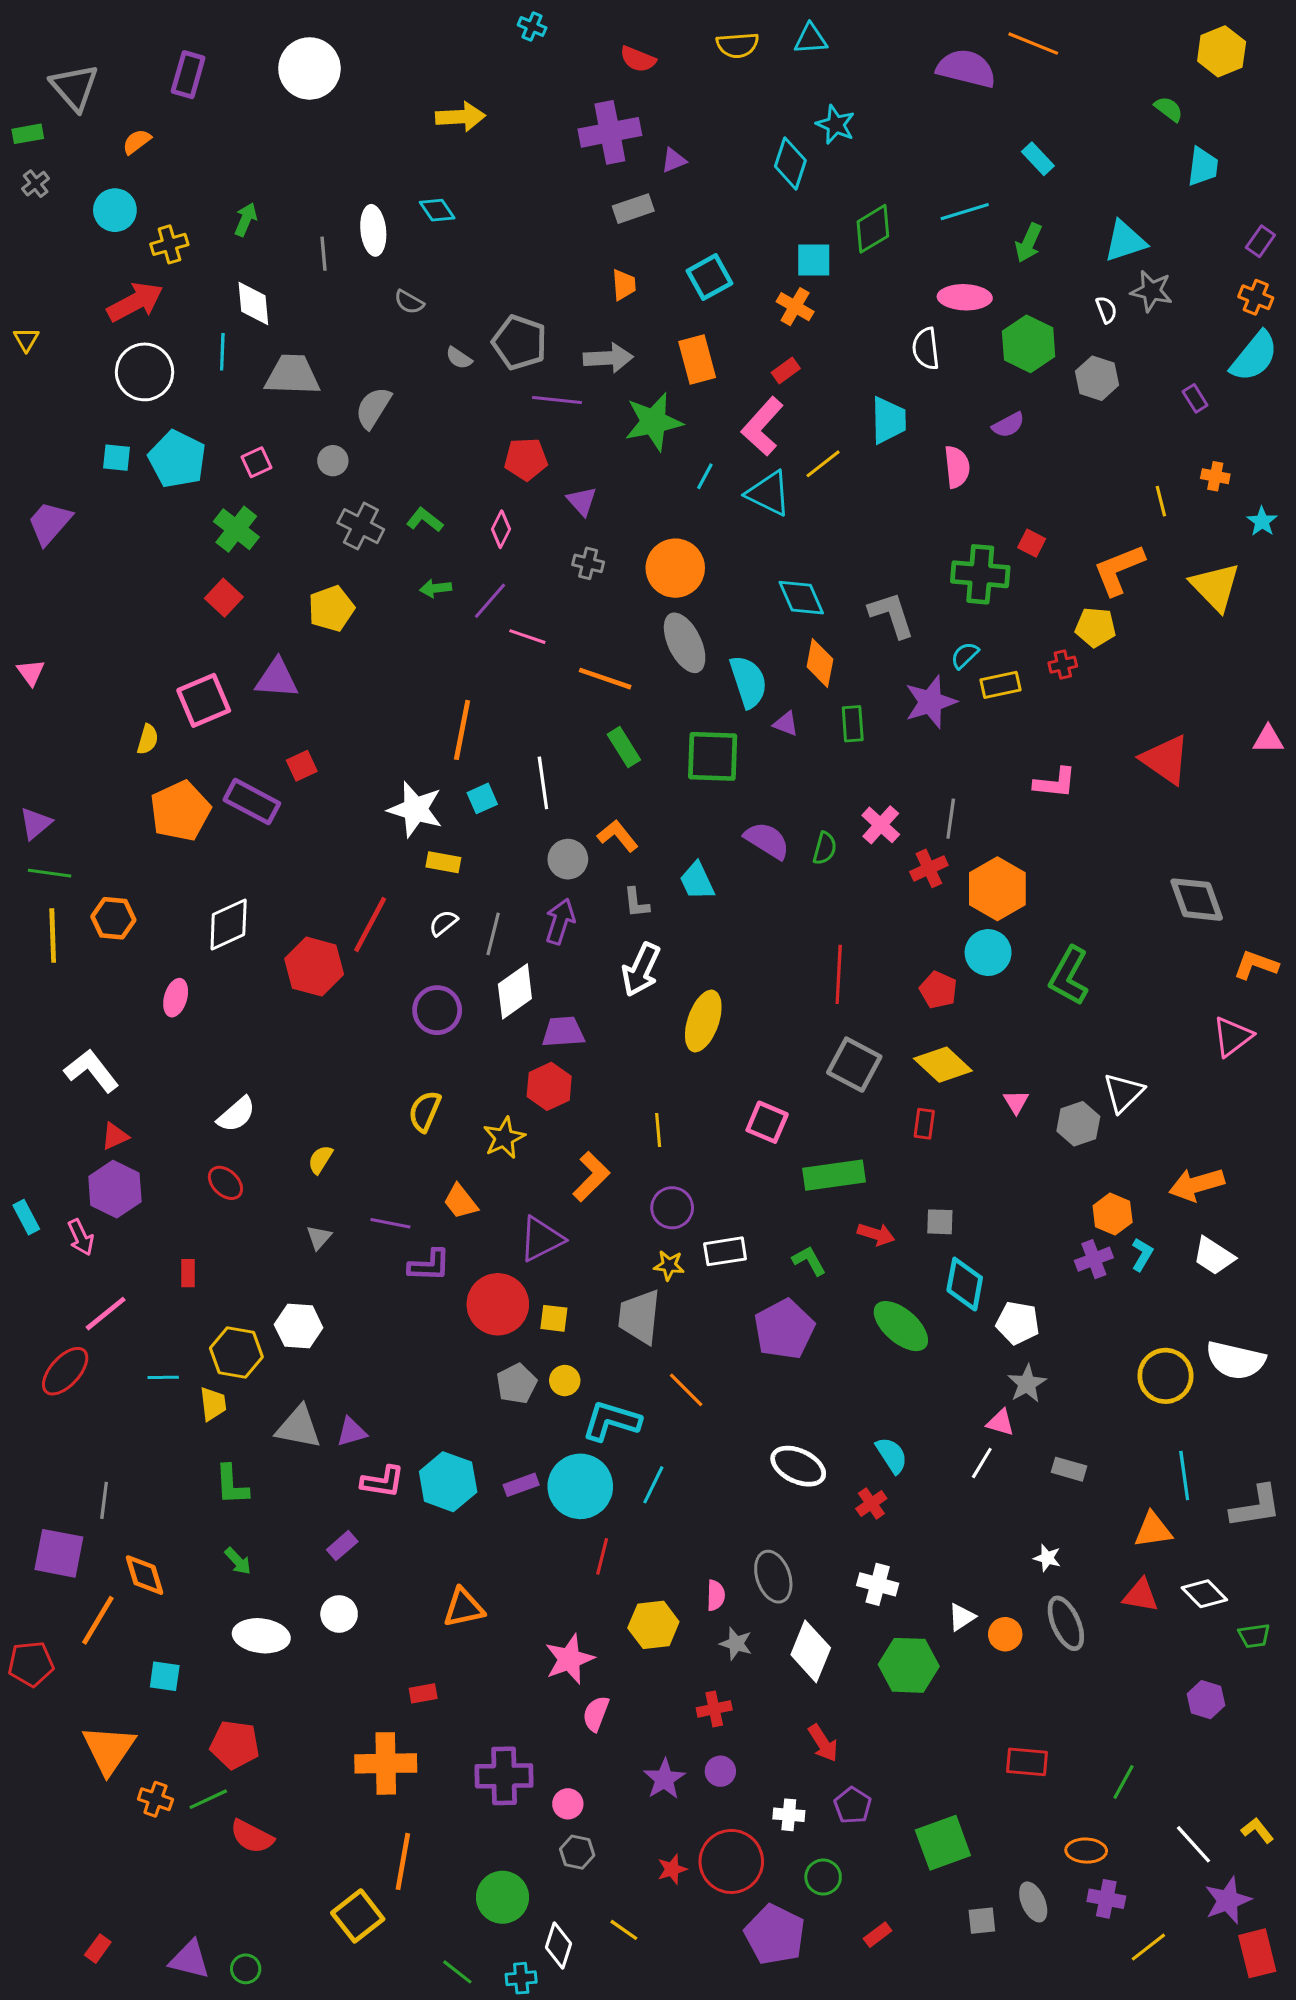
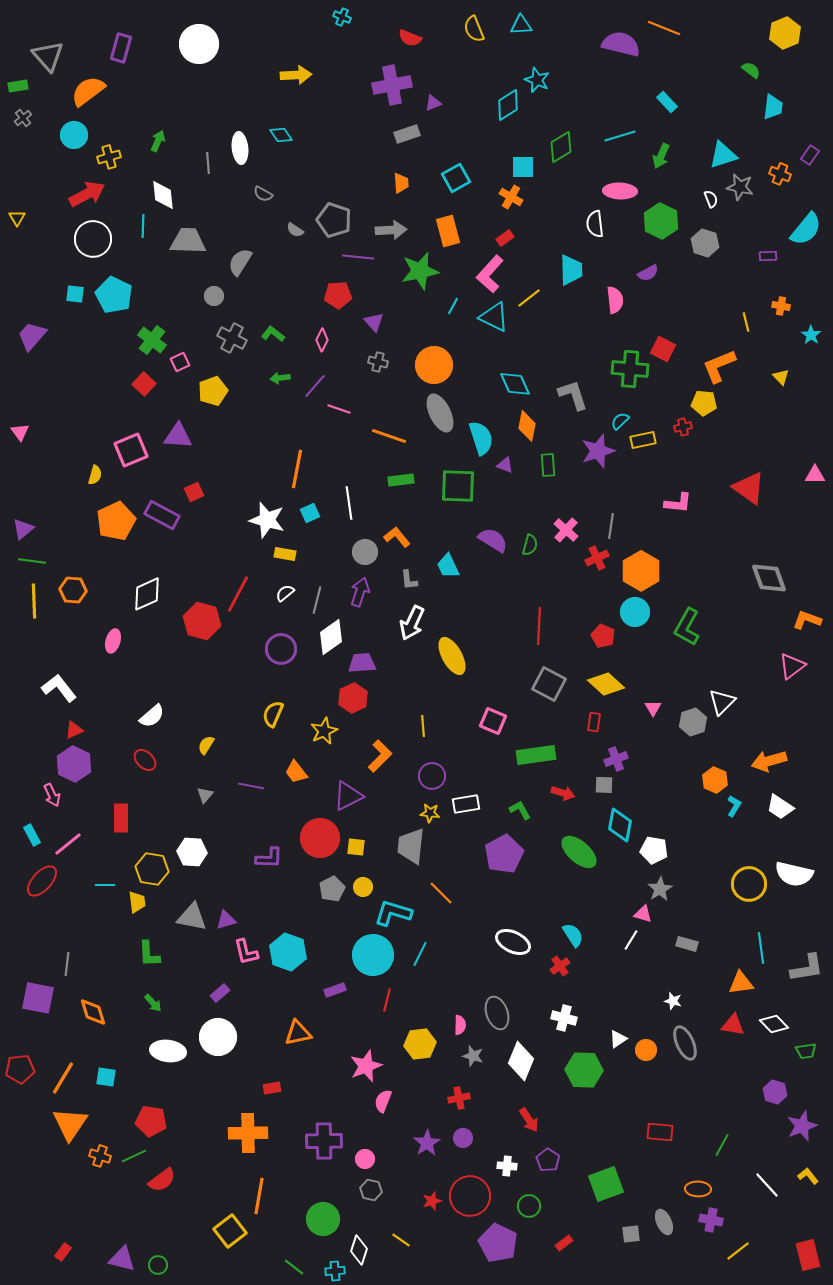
yellow semicircle: (737, 45) -> (474, 29), turned 72
orange semicircle: (137, 142) -> (88, 91), size x1.8
cyan diamond: (790, 163) -> (508, 105), turned 40
orange cross: (1256, 297) -> (780, 174), moved
purple rectangle: (1195, 398) -> (768, 256), turned -60
pink square: (257, 462) -> (180, 362), moved
red square: (1032, 543) -> (663, 349), size x1.4
yellow triangle: (1215, 587) -> (781, 377), size x0.5
green rectangle: (624, 747) -> (401, 480), turned -65
yellow ellipse: (703, 1021) -> (452, 656), turned -48
cyan rectangle: (26, 1217) -> (32, 835), moved
purple cross: (1094, 1259) -> (616, 759), moved
purple L-shape: (429, 1265) -> (269, 858), moved
red rectangle: (188, 1273) -> (121, 818), size x1.6
pink L-shape: (383, 1482) -> (246, 952), turned 68
purple rectangle: (521, 1485) -> (335, 990), moved
white circle: (339, 1614) -> (218, 1037), size x1.6
orange line: (98, 1620) -> (63, 1078), moved
red semicircle: (252, 1837) -> (162, 1180), turned -64
purple star: (1228, 1900) -> (802, 1126), moved

